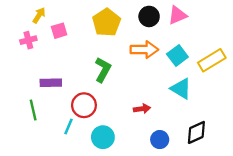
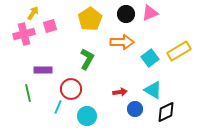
pink cross: (28, 40) -> (24, 34), size x1.5
cyan square: (177, 56) -> (150, 58), moved
cyan triangle: (181, 89) -> (153, 90), moved
blue circle: (160, 140) -> (135, 109), moved

